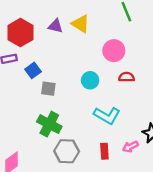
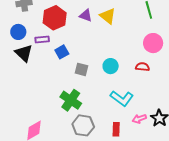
pink circle: (114, 51) -> (153, 43), moved
gray square: (48, 89) -> (81, 69), moved
pink arrow: (130, 147) -> (139, 119), moved

